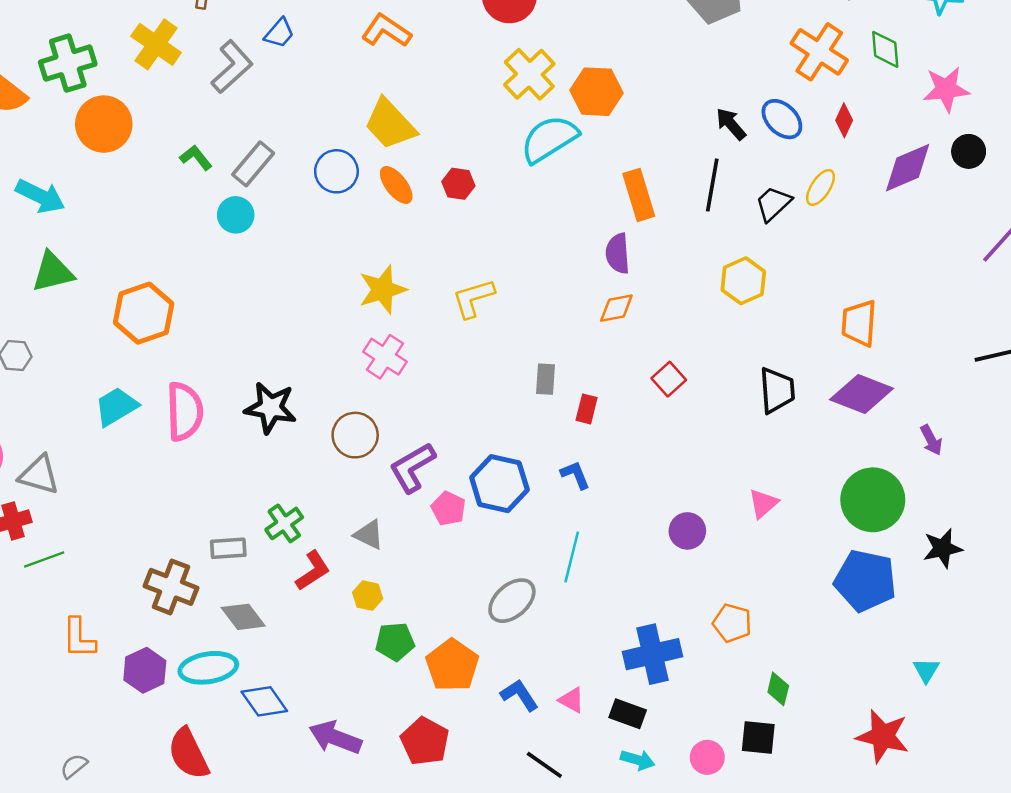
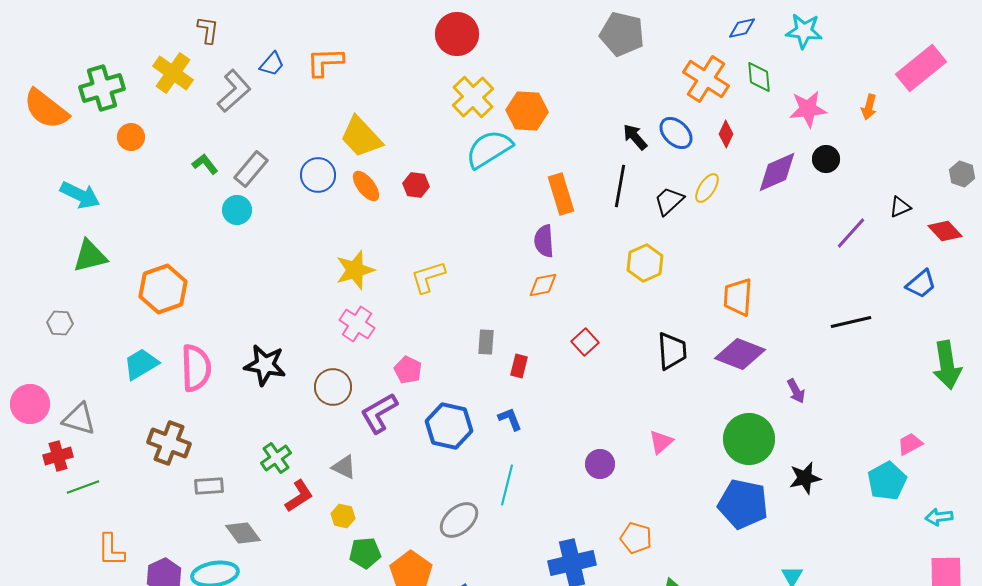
orange L-shape: (386, 31) -> (325, 62), moved, turned -36
orange circle: (104, 124) -> (131, 137), size x0.6
pink pentagon: (448, 509) -> (408, 370), moved
gray rectangle: (228, 548) -> (209, 486), moved
brown cross: (171, 587) -> (169, 443), moved

